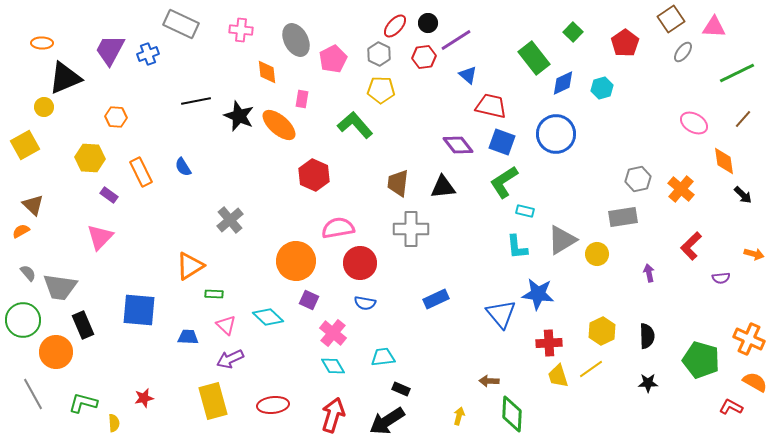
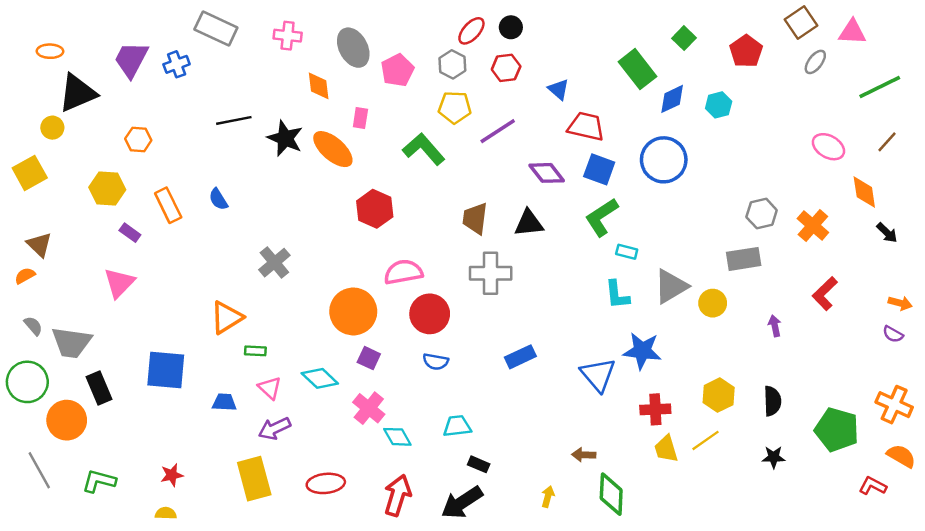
purple line: (456, 40) -> (498, 131), moved
purple semicircle: (721, 278) -> (893, 334), moved, turned 36
pink cross: (333, 333) -> (369, 408), moved
yellow semicircle: (114, 423) -> (166, 513), moved, turned -84

